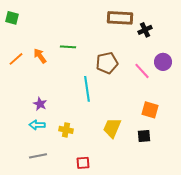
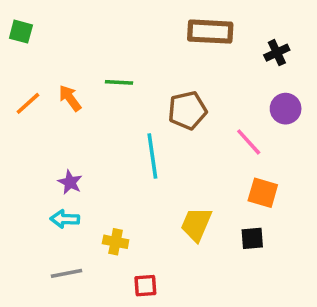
black cross: (145, 30) -> (277, 53), moved
pink line: (142, 71) -> (249, 142), moved
yellow cross: (66, 130) -> (116, 242), moved

